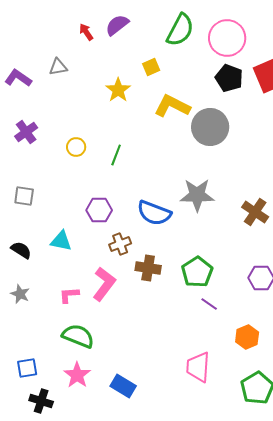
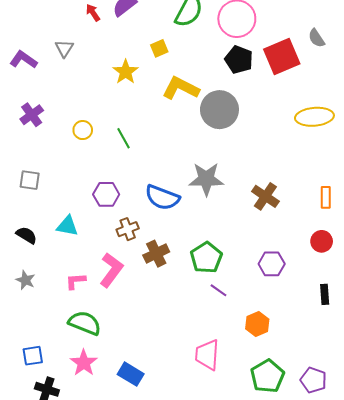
gray triangle: (58, 67) -> (64, 48), turned -48
green line: (116, 155) -> (124, 138), turned -50
brown cross: (148, 268) -> (156, 254), turned -35

